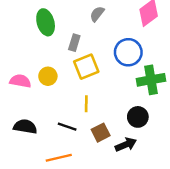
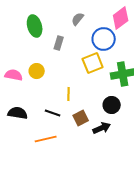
blue circle: (128, 52) -> (104, 39), moved
yellow square: (86, 67) -> (93, 63), moved

